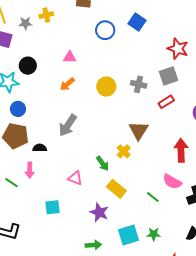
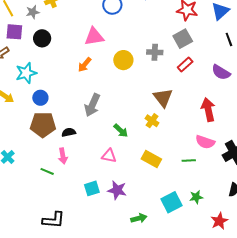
pink triangle: (70, 57) -> (94, 37), moved, size x1.5
black circle: (28, 66) -> (42, 38), moved
green arrow: (103, 163) -> (121, 131), moved
green line: (153, 197) -> (189, 161), turned -32
purple star: (99, 212) -> (117, 190), moved

